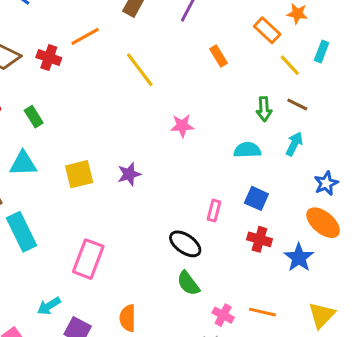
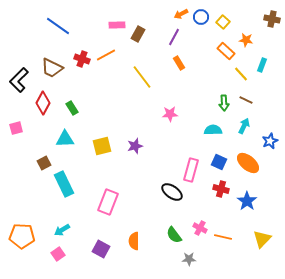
orange rectangle: (219, 56) -> (179, 63), moved
red cross: (49, 58) -> (82, 59), moved
blue star: (326, 183) -> (270, 141), moved
pink rectangle: (214, 211) -> (191, 170), size x1.6
orange ellipse: (323, 223) -> (248, 163), moved
green semicircle: (188, 283) -> (174, 235), moved
cyan arrow: (49, 306) -> (62, 230), moved
pink cross: (223, 315) -> (200, 228), moved

